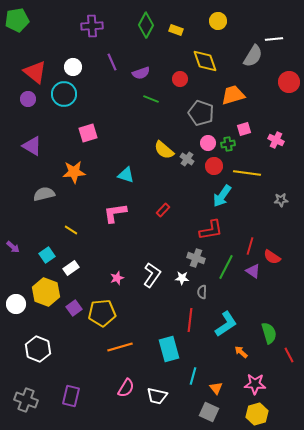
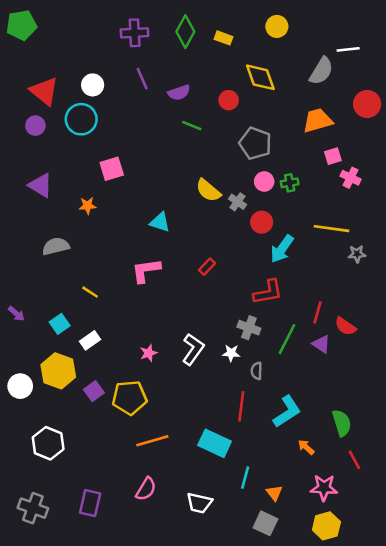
purple cross: (92, 26) -> (135, 33), moved
orange trapezoid: (233, 95) -> (318, 121), moved
pink square: (244, 129) -> (333, 156), moved
red circle: (214, 166) -> (262, 222), moved
orange star: (74, 172) -> (88, 206), moved, size x0.6
yellow line: (247, 173) -> (332, 229), moved
cyan rectangle: (169, 349) -> (215, 443), turned -50
red line: (289, 355) -> (354, 460), moved
pink semicircle: (126, 388) -> (146, 489), moved

